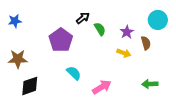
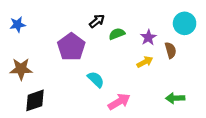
green semicircle: (100, 29) -> (117, 34), turned -80
yellow arrow: (124, 53) -> (145, 62), turned -48
cyan semicircle: (74, 73) -> (96, 79), moved

